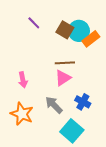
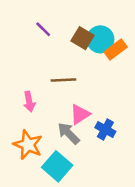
brown line: (65, 63) -> (63, 80), moved
pink triangle: (63, 78) -> (80, 114), moved
cyan square: (72, 131) -> (57, 166), moved

